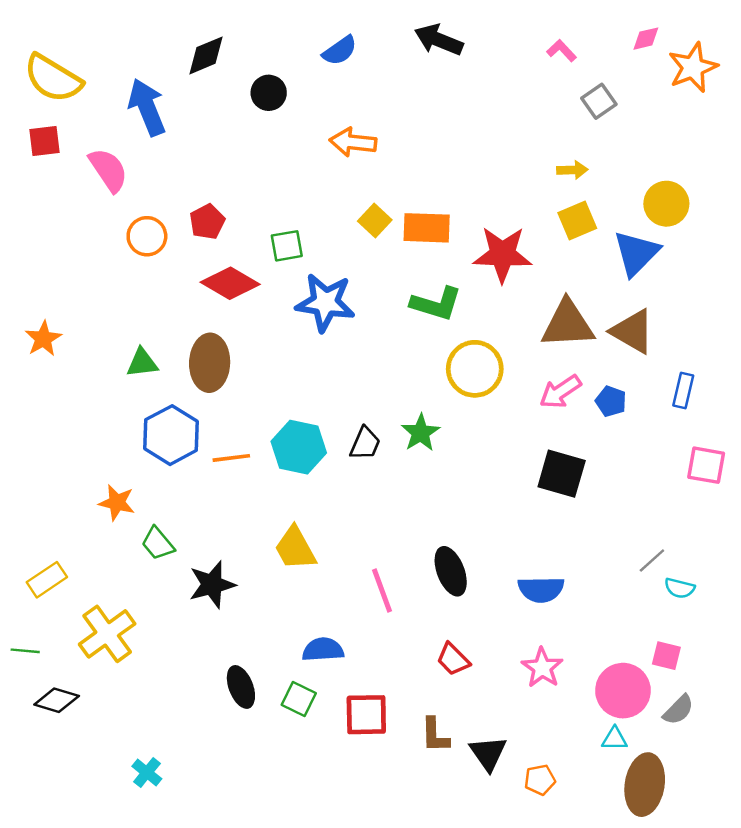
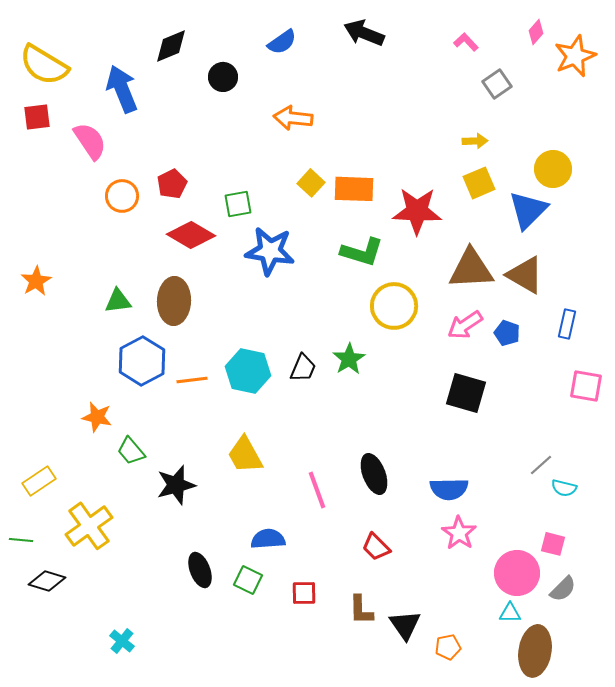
pink diamond: (646, 39) -> (536, 32), turned -35
pink star: (542, 668) -> (459, 533), moved
red square: (366, 715) -> (304, 593), size x0.7

